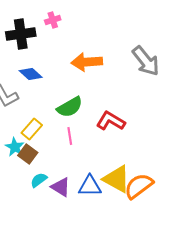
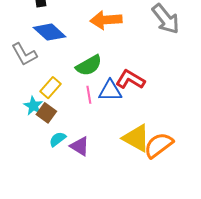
blue diamond: (31, 74) -> (49, 32), size x1.4
blue triangle: (90, 186) -> (110, 91), moved

